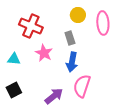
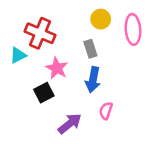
cyan triangle: (14, 59) -> (18, 55), moved, turned -32
pink semicircle: (82, 86) -> (106, 111), size x0.6
black square: (14, 90) -> (44, 93), moved

